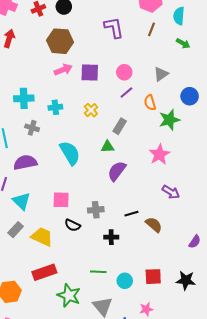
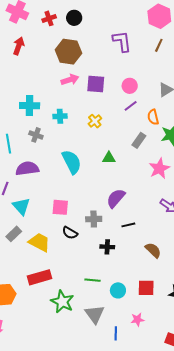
gray rectangle: (120, 126) -> (139, 140), moved
purple semicircle: (117, 171) -> (116, 198), moved
brown semicircle: (154, 225) -> (153, 250), moved

